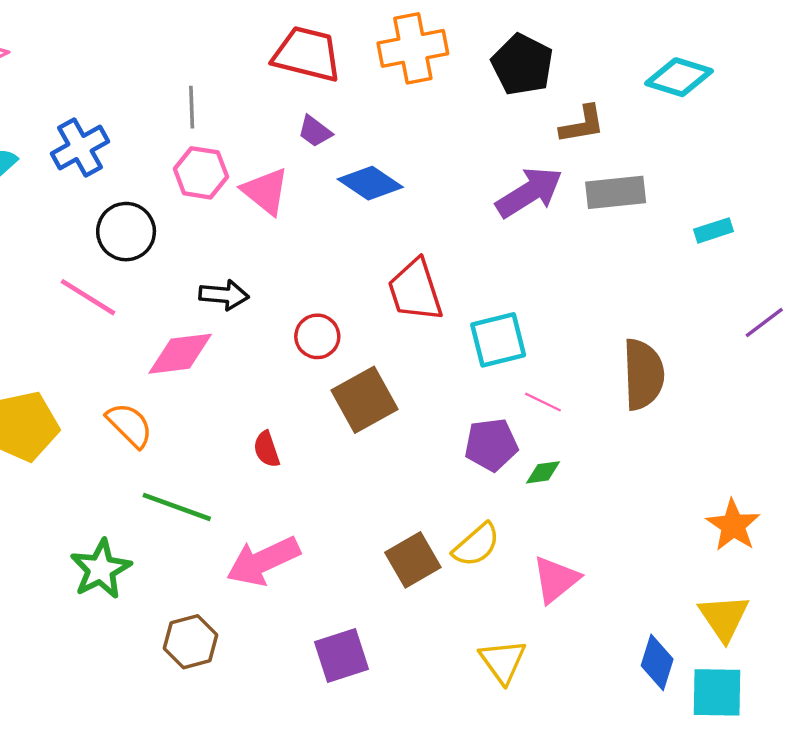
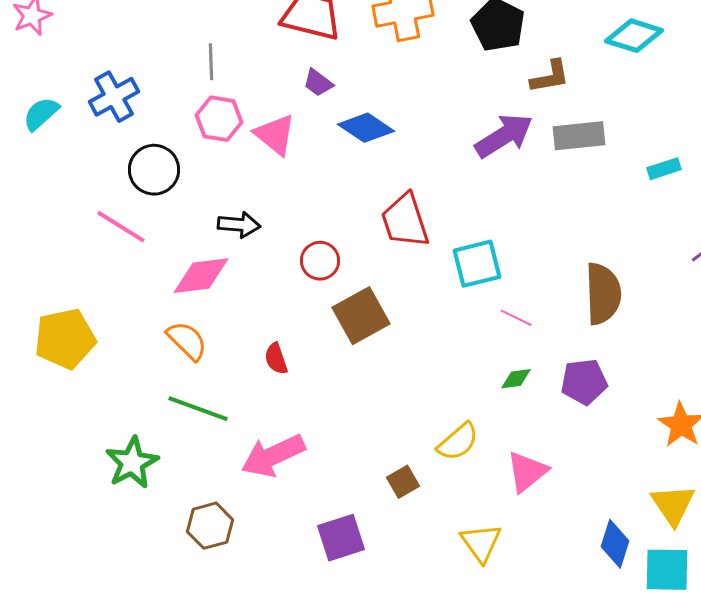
orange semicircle: (129, 425) -> (187, 341), moved
purple pentagon: (491, 445) -> (584, 382), moved
brown square: (413, 560) -> (403, 482), moved, size x0.7

